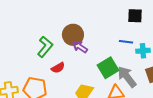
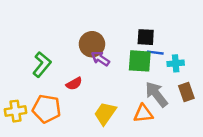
black square: (135, 16) -> (146, 37), moved
green L-shape: (45, 47) -> (42, 64), moved
green square: (108, 68) -> (140, 61), moved, turned 35

